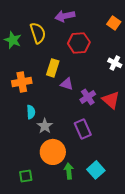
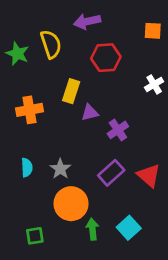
orange square: (114, 23) -> (153, 31), turned -32
white cross: (115, 63) -> (154, 84), turned 32
purple triangle: (67, 84) -> (90, 113), turned -32
red triangle: (111, 100) -> (149, 176), moved
cyan semicircle: (31, 112) -> (27, 167), moved
purple rectangle: (83, 129) -> (111, 173), turned 72

